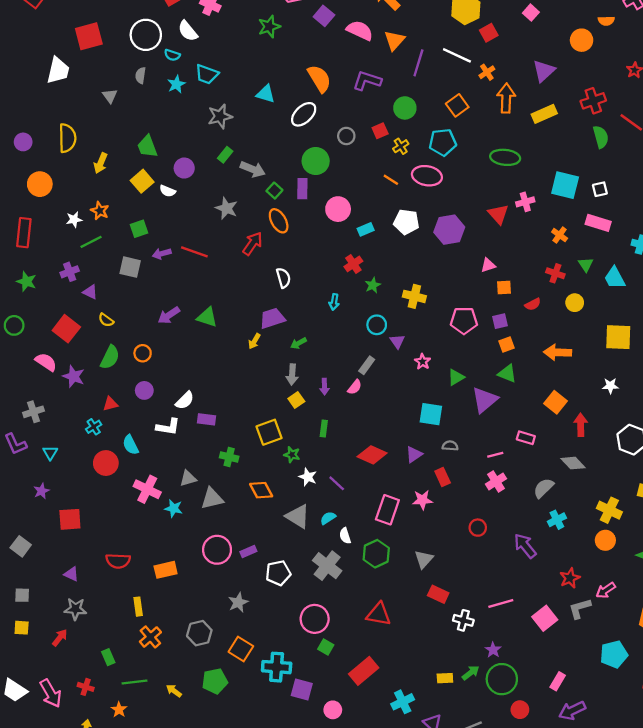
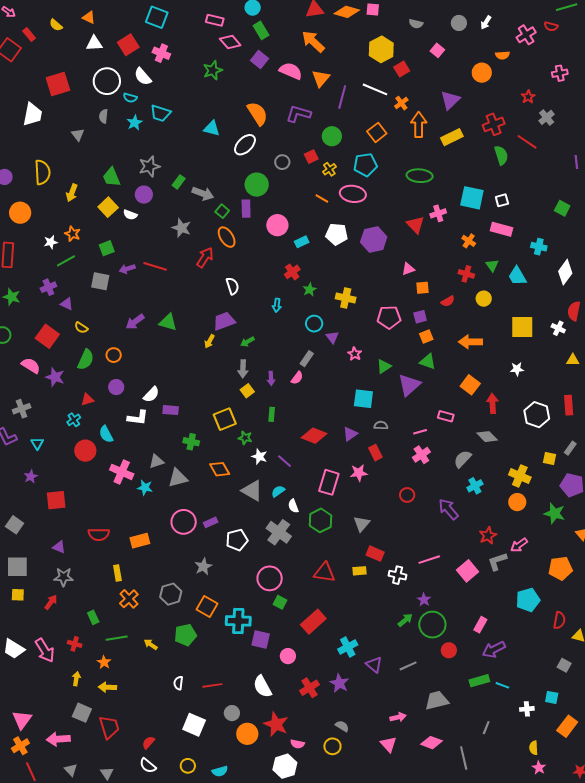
gray star: (220, 116) -> (149, 166), moved
gray square: (22, 595) -> (17, 567), size x1.6
yellow rectangle: (445, 678) -> (359, 571), moved

